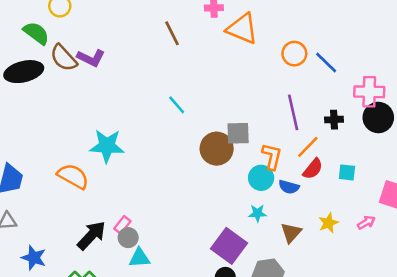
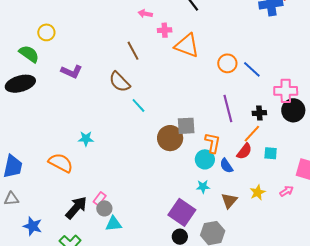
brown semicircle: (64, 58) -> (119, 82), moved
cyan star: (107, 146) -> (86, 139), size x0.6
orange line: (308, 147) -> (252, 134), moved
blue semicircle: (289, 187) -> (226, 166), turned 42

